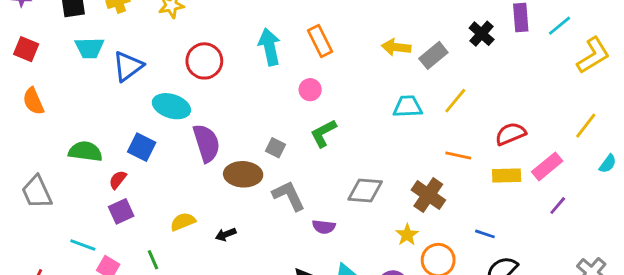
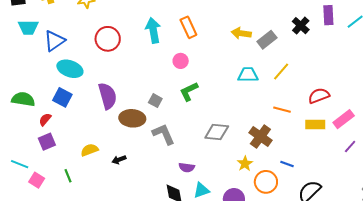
cyan ellipse: (171, 106) -> (70, 69), moved
purple semicircle: (324, 227) -> (187, 167), moved
blue line: (485, 234) -> (287, 164), moved

